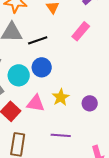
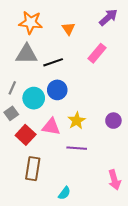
purple circle: (90, 103) -> (113, 121), moved
purple line: (61, 135) -> (77, 148), moved

